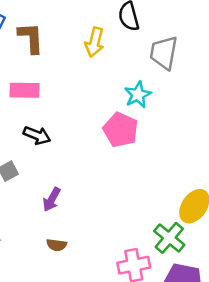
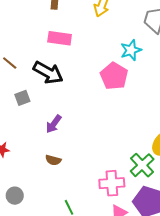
pink rectangle: (25, 90) -> (60, 38), moved
black arrow: (37, 135) -> (48, 73), size x1.4

